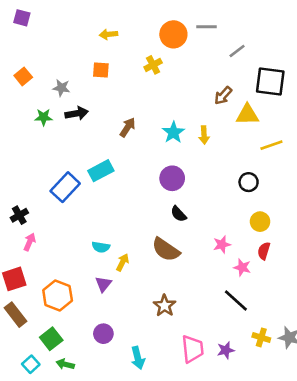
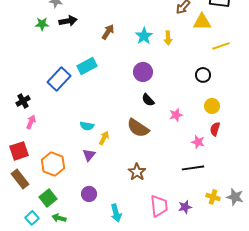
pink star: (222, 245) -> (176, 115), moved
black line: (236, 301) -> (193, 168), turned -50

